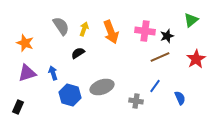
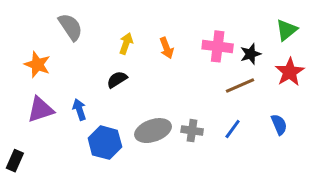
gray semicircle: (61, 26) -> (70, 27), moved
orange arrow: (111, 32) -> (167, 48), size x0.6
red star: (196, 59) -> (290, 72), moved
blue semicircle: (180, 98) -> (279, 125), moved
gray cross: (136, 101) -> (192, 131), moved
black rectangle: (18, 107) -> (15, 161), moved

